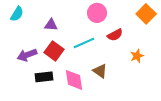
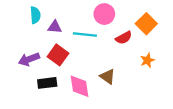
cyan semicircle: (17, 14) -> (35, 15), moved, turned -35
orange square: (146, 14) -> (146, 24), moved
cyan line: (84, 43) -> (85, 34), moved, turned 30

